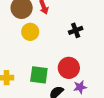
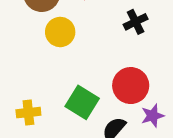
green square: (39, 75) -> (82, 102), turned 30

